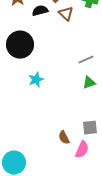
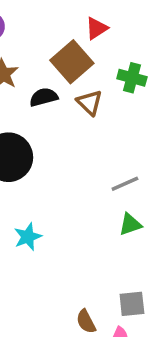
cyan star: (36, 80) -> (28, 237), moved

